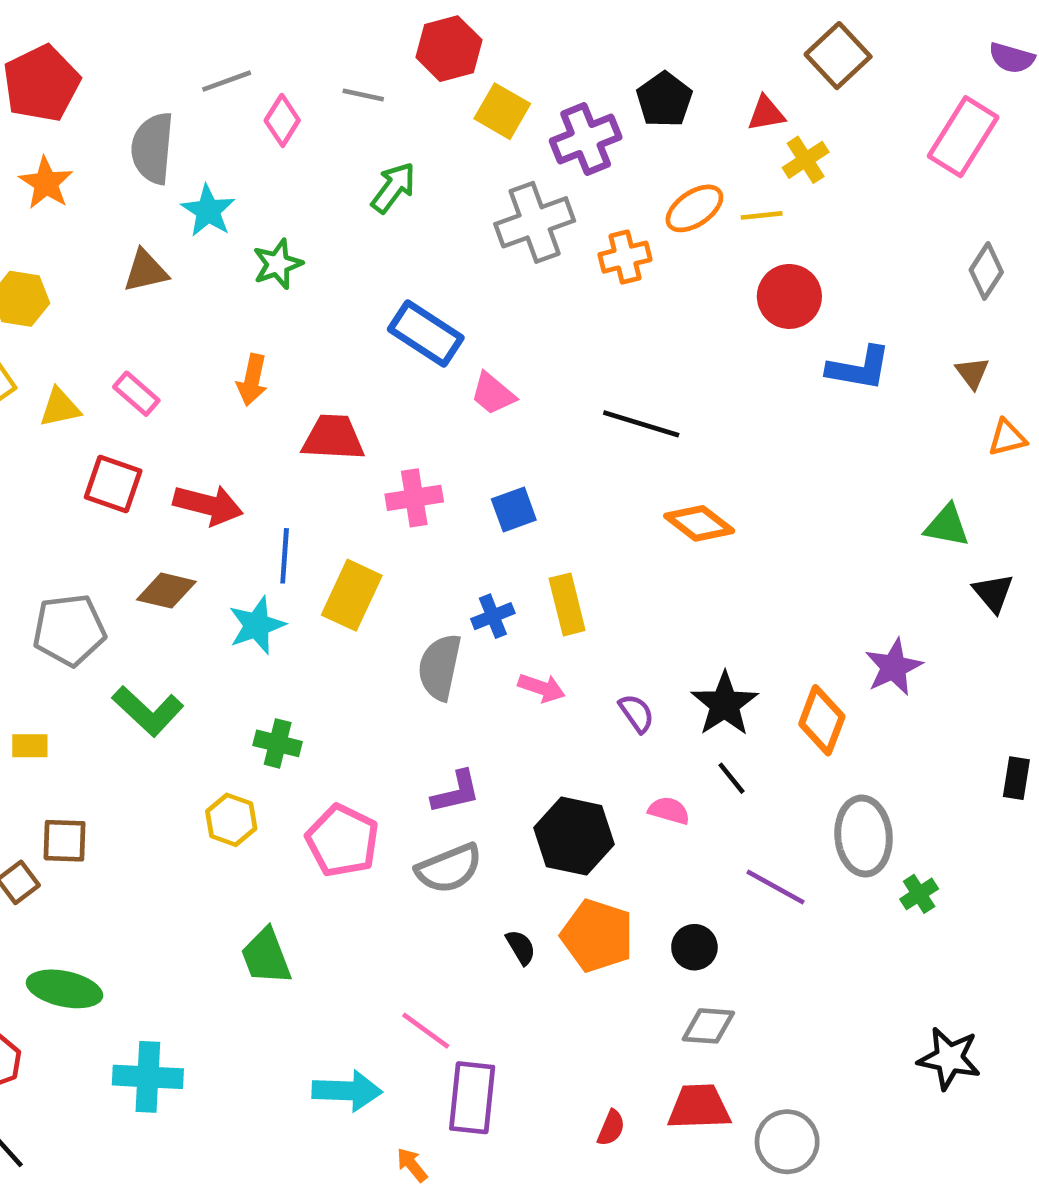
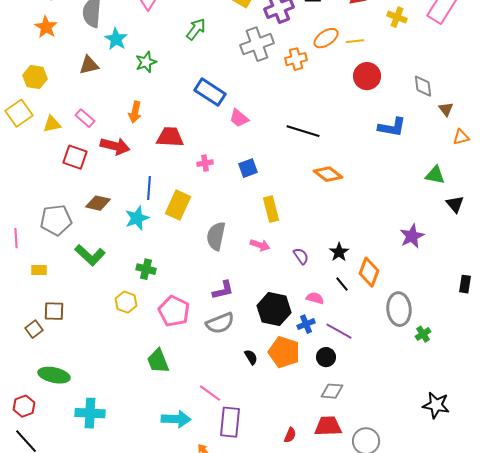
yellow cross: (806, 160) -> (397, 17), moved, turned -36
gray diamond: (986, 271) -> (423, 86), moved, turned -40
blue L-shape: (859, 368) -> (392, 127), moved
pink cross: (414, 498) -> (205, 163), size x0.7
red arrow: (208, 505) -> (115, 146), moved
blue cross: (493, 616) -> (306, 324), moved
black star: (725, 704) -> (339, 252), size x0.7
orange diamond: (822, 720) -> (369, 272), moved
purple line: (775, 887) -> (339, 331), moved
green trapezoid: (266, 956) -> (158, 361), moved

